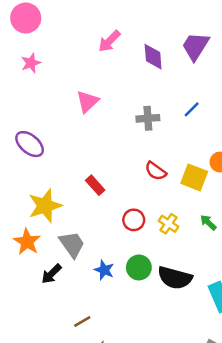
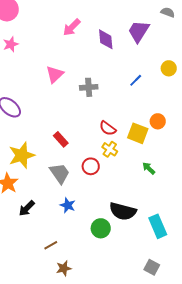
gray cross: (148, 118) -> (89, 87), moved
yellow cross: (168, 224) -> (110, 149), moved
gray trapezoid: (72, 244) -> (60, 173), moved
green circle: (139, 267) -> (101, 228), moved

